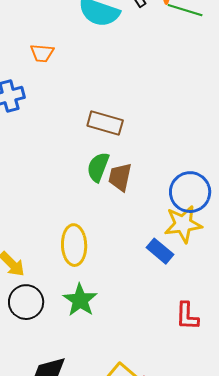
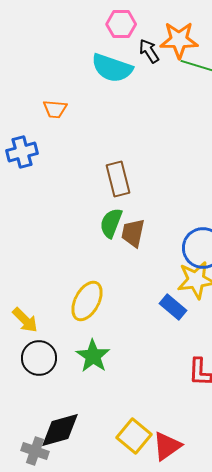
brown rectangle: (105, 123) -> (118, 179), turned 60
yellow ellipse: (74, 245) -> (87, 301), turned 30

